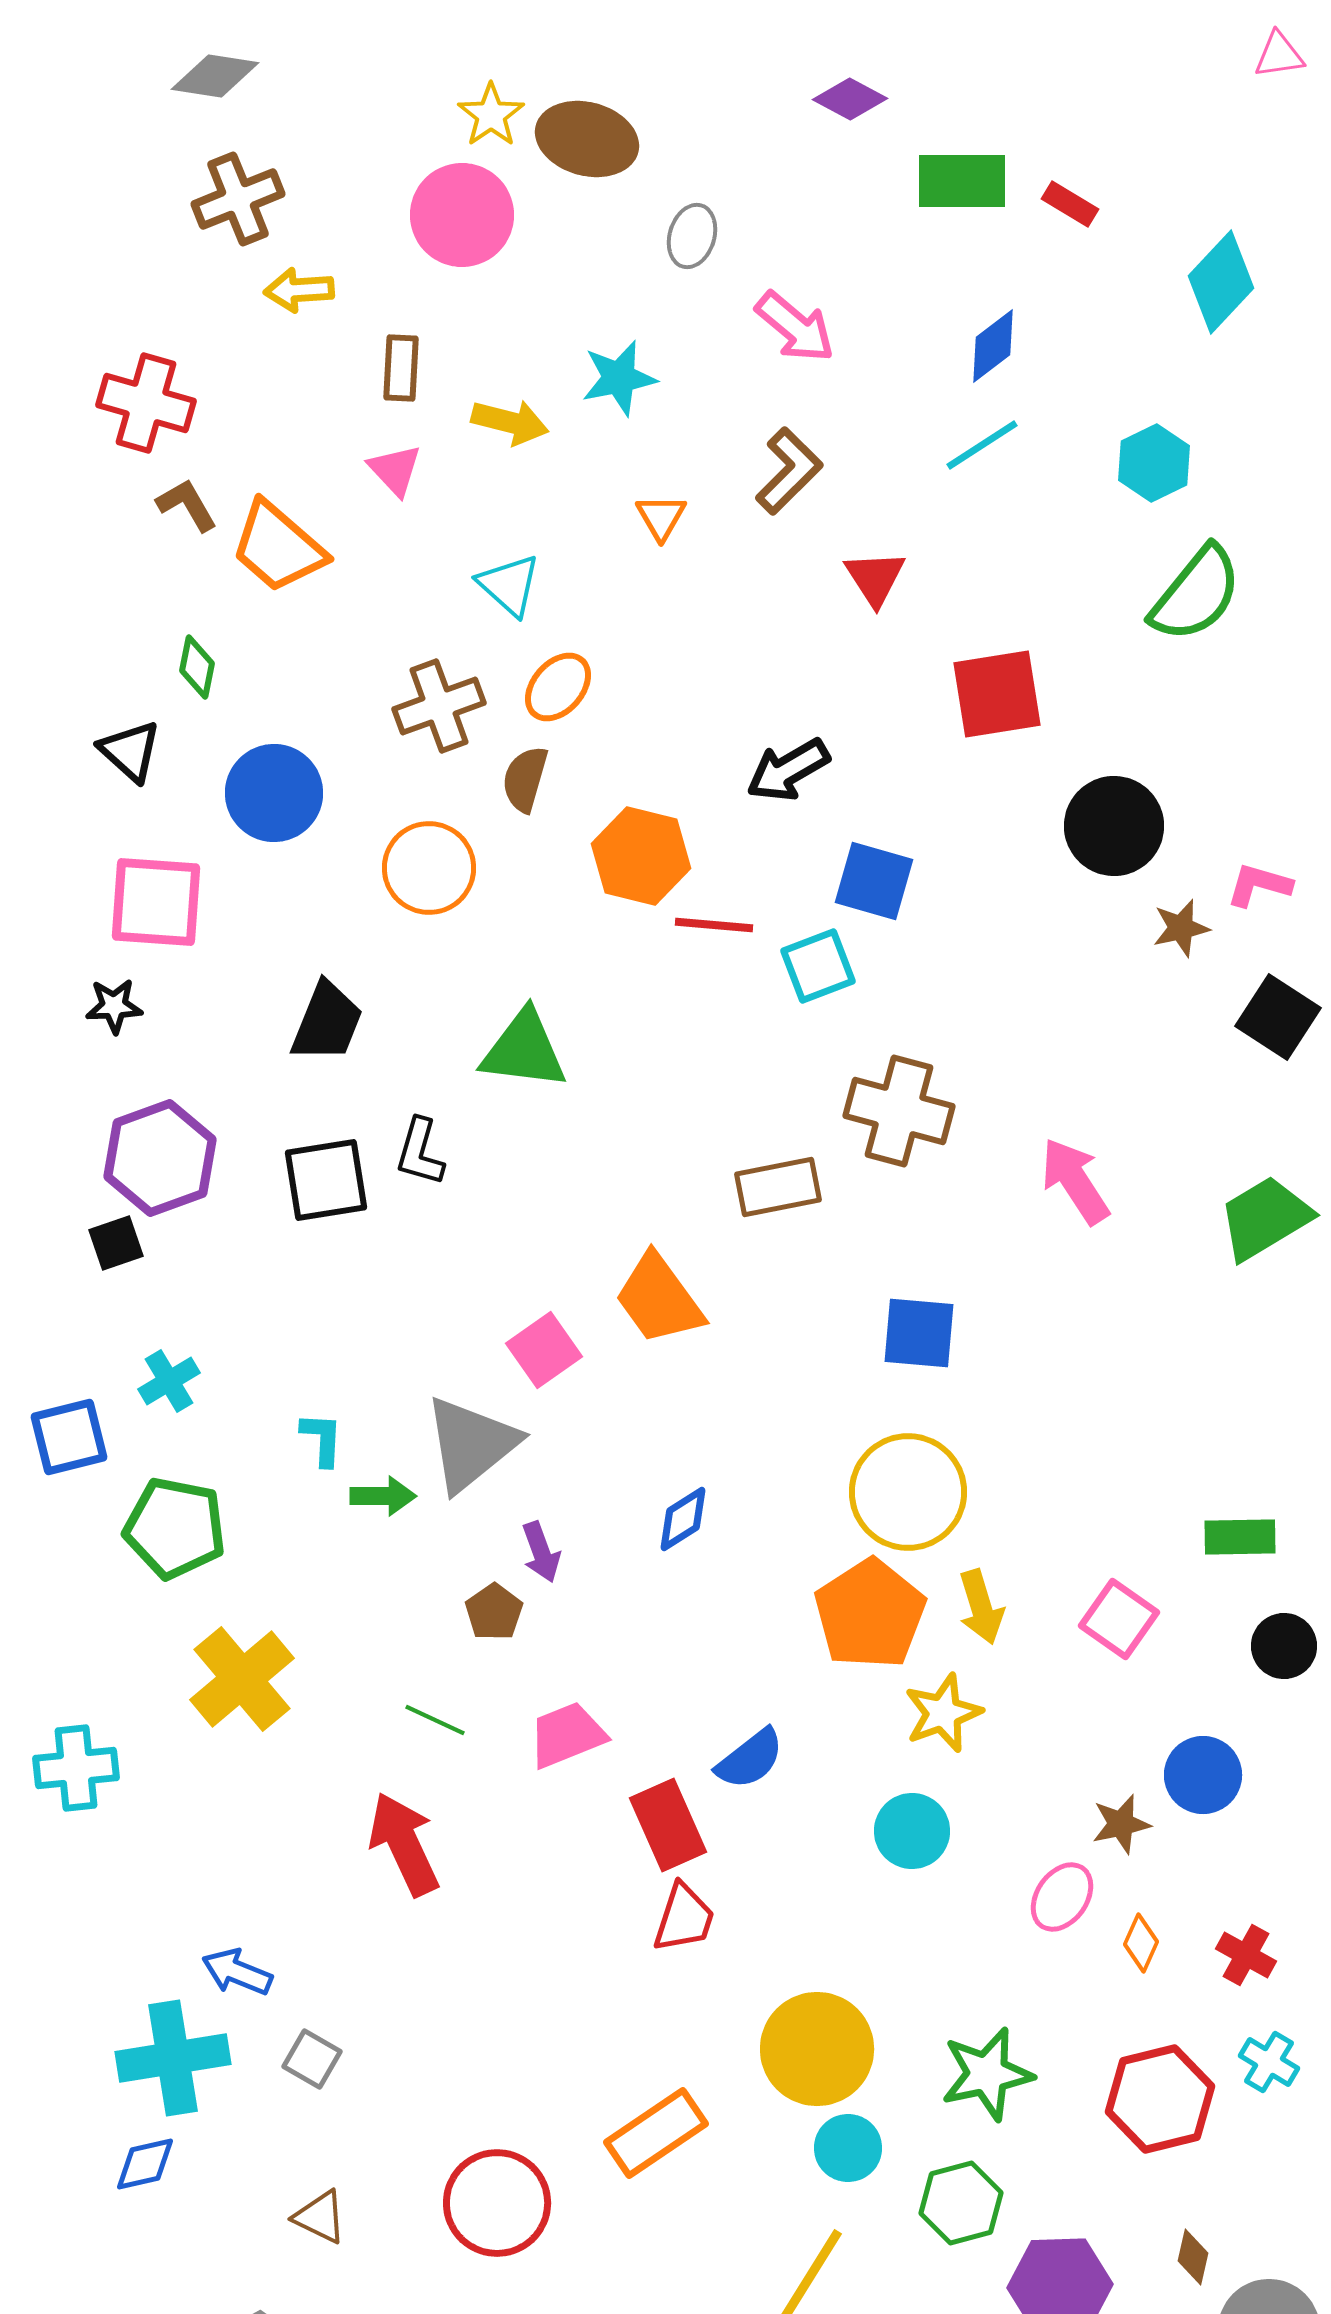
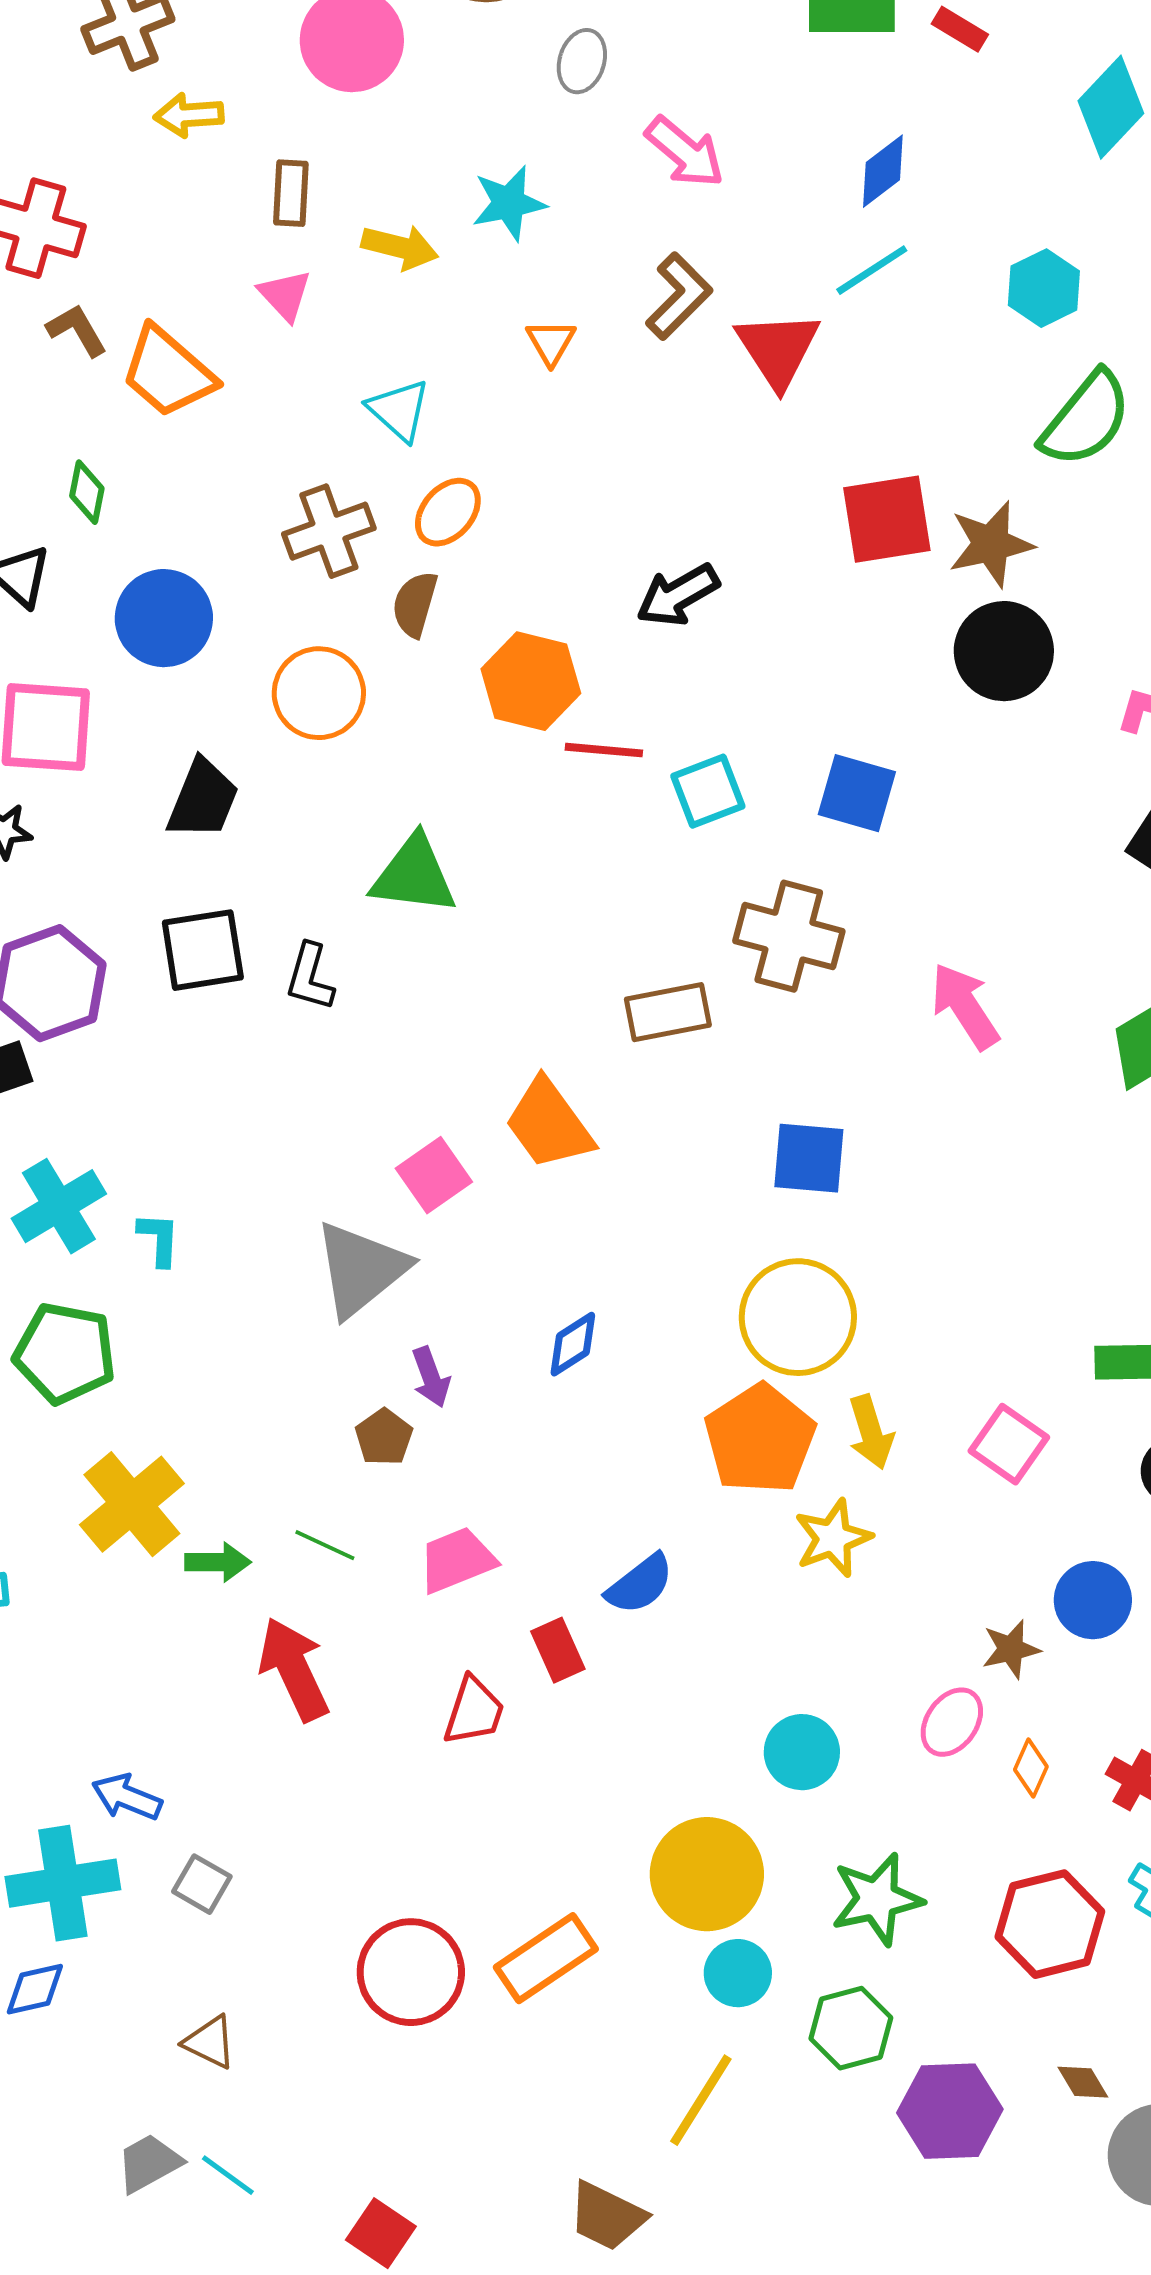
red triangle: (875, 578) -> (778, 349), moved, size x1.4
blue square: (874, 881) -> (857, 793), moved
brown star: (1181, 928) -> (991, 544), moved, size x1.5
black trapezoid: (327, 1022) -> (203, 799), moved
black square: (326, 1180) -> (203, 950), moved
cyan cross: (169, 1381) -> (59, 1206), size x1.5
cyan L-shape: (322, 1439) -> (159, 1239), moved
green arrow: (383, 1496) -> (218, 1562), moved
red rectangle: (668, 1825) -> (558, 1650), size x0.7
cyan circle: (912, 1831) -> (802, 1752), moved
red trapezoid: (684, 1918) -> (474, 1711), moved
red circle: (497, 2203) -> (411, 1972), moved
brown diamond: (1193, 2257) -> (1083, 2082), turned -44

